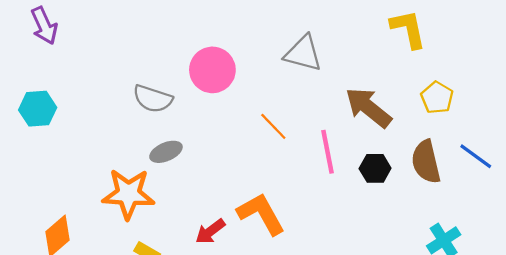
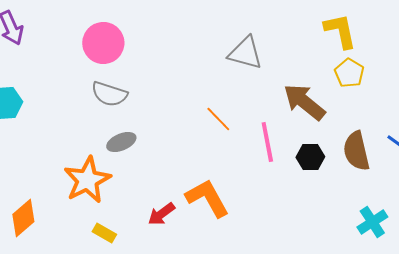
pink circle: (212, 70) -> (103, 43), moved
yellow pentagon: (437, 98) -> (349, 73), moved
orange star: (128, 194) -> (87, 180), turned -30

